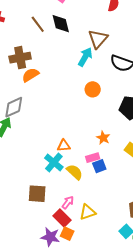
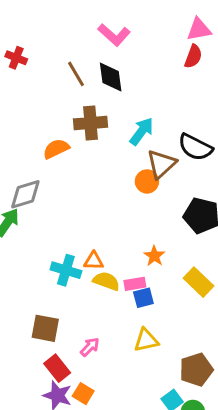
brown triangle: (98, 39) -> (161, 164), moved
brown cross: (20, 58) -> (91, 123), moved
cyan cross: (54, 162) -> (66, 270), moved, turned -30
yellow semicircle: (75, 172) -> (106, 281), moved, turned -30
yellow triangle: (88, 212) -> (146, 340), moved
red rectangle: (62, 218) -> (57, 368), moved

